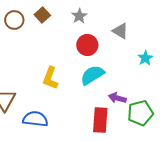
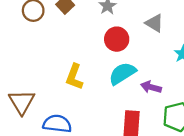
purple arrow: (117, 98) -> (151, 87), moved

